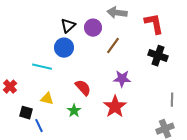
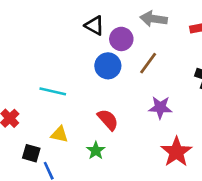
black triangle: (68, 26) -> (94, 26), moved, turned -49
blue circle: (64, 48) -> (108, 66), moved
red star: (115, 107) -> (176, 152), moved

